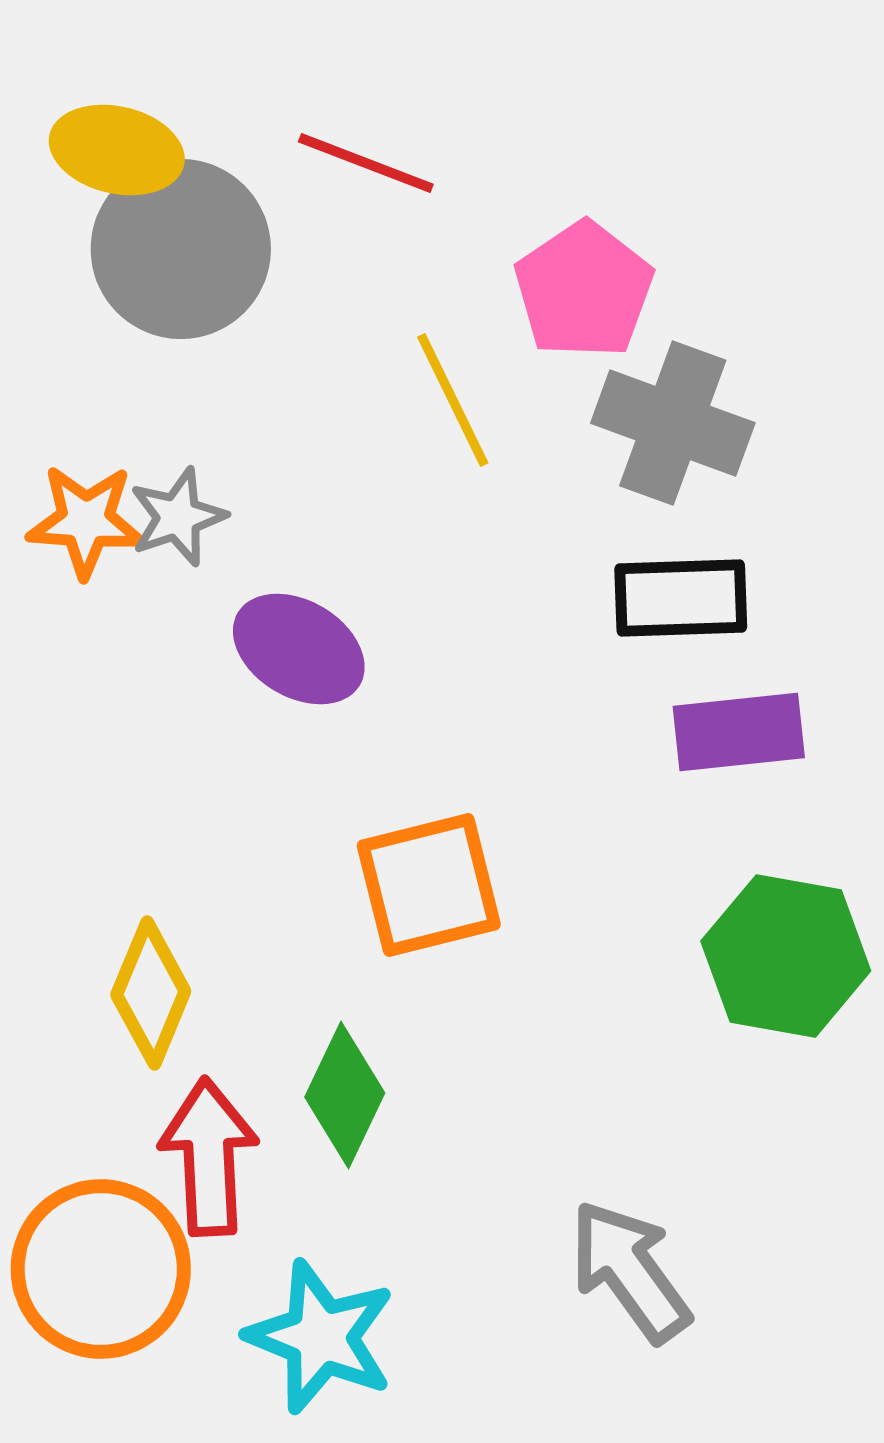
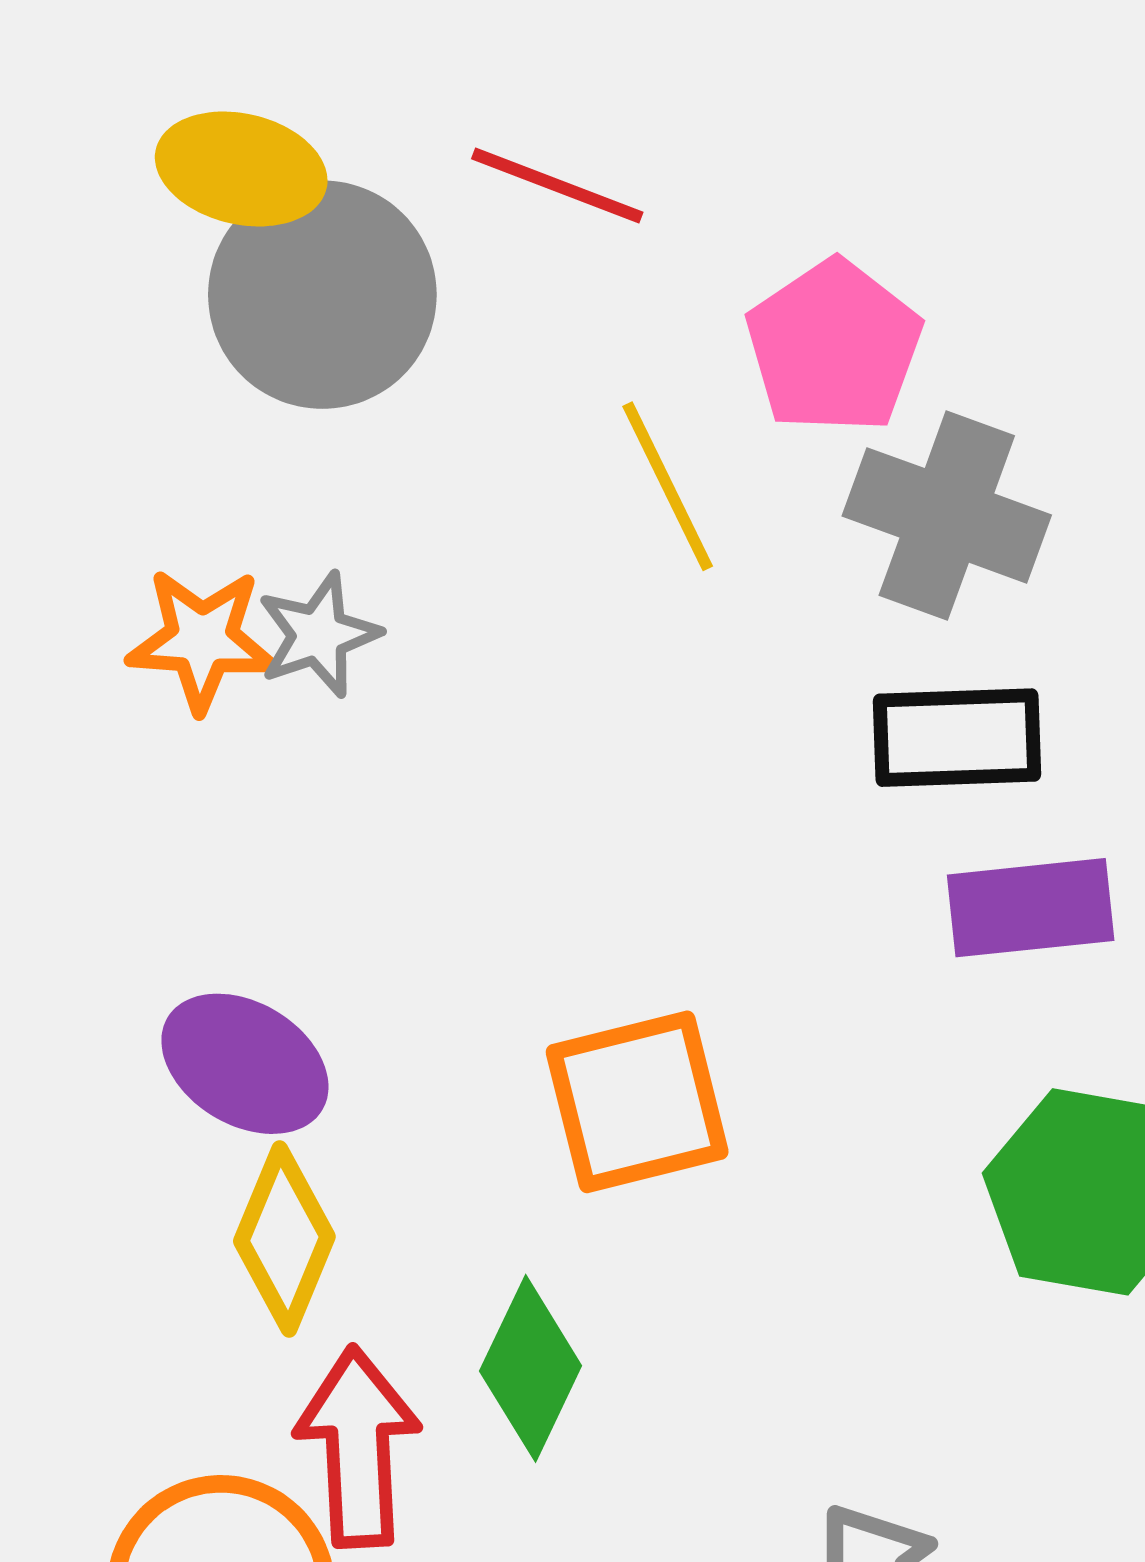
purple ellipse: (299, 649) -> (245, 1064), moved

